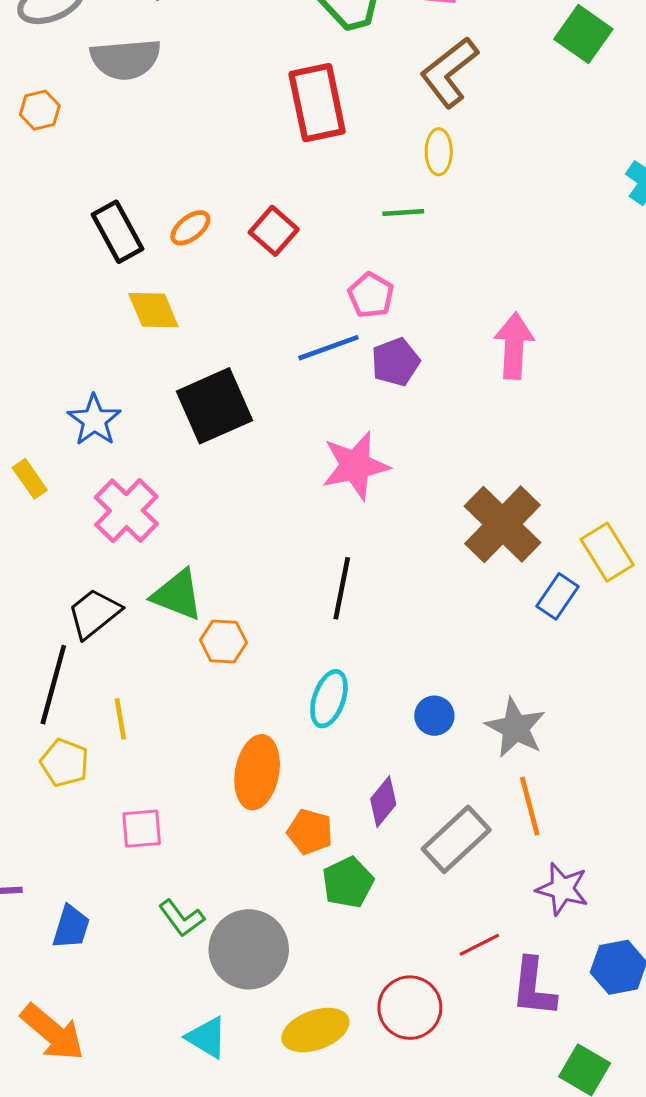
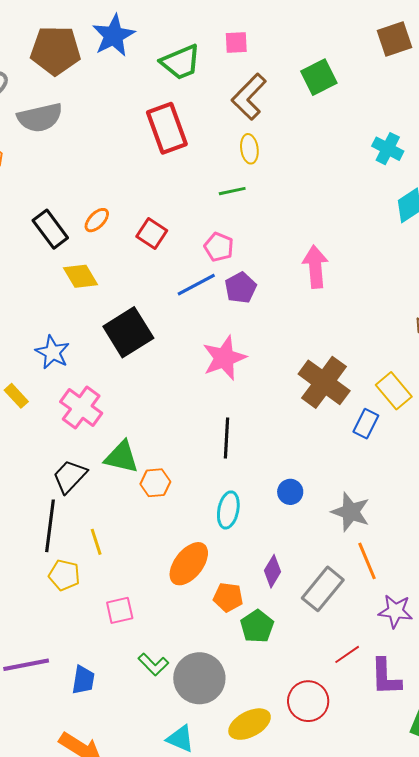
green square: (583, 34) -> (319, 77), moved, turned 36
red square: (274, 231) -> (152, 233), moved
blue circle: (434, 716) -> (290, 492), moved
orange ellipse: (257, 772) -> (189, 564), turned 36

